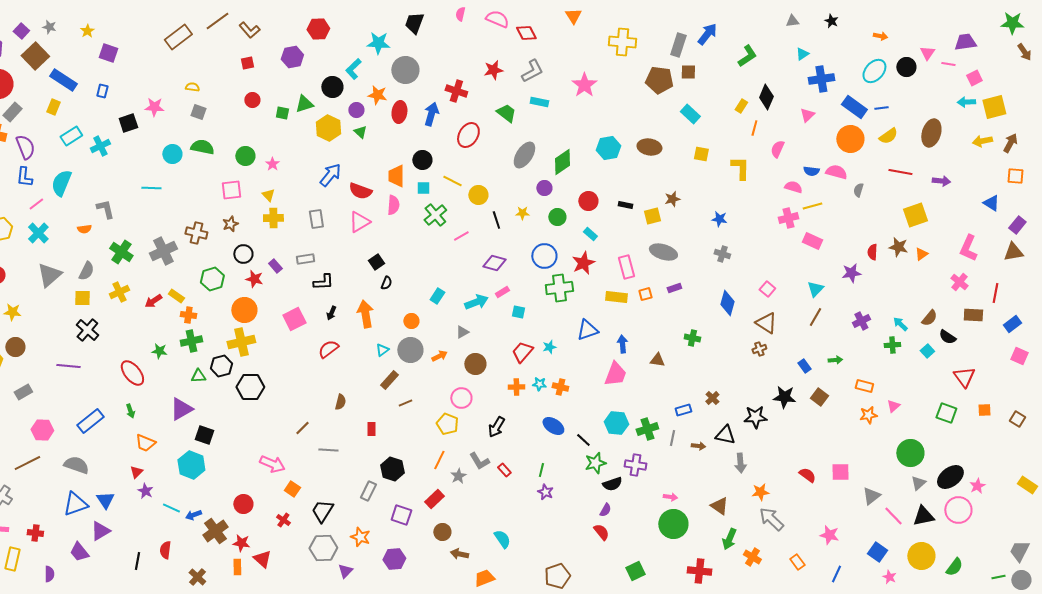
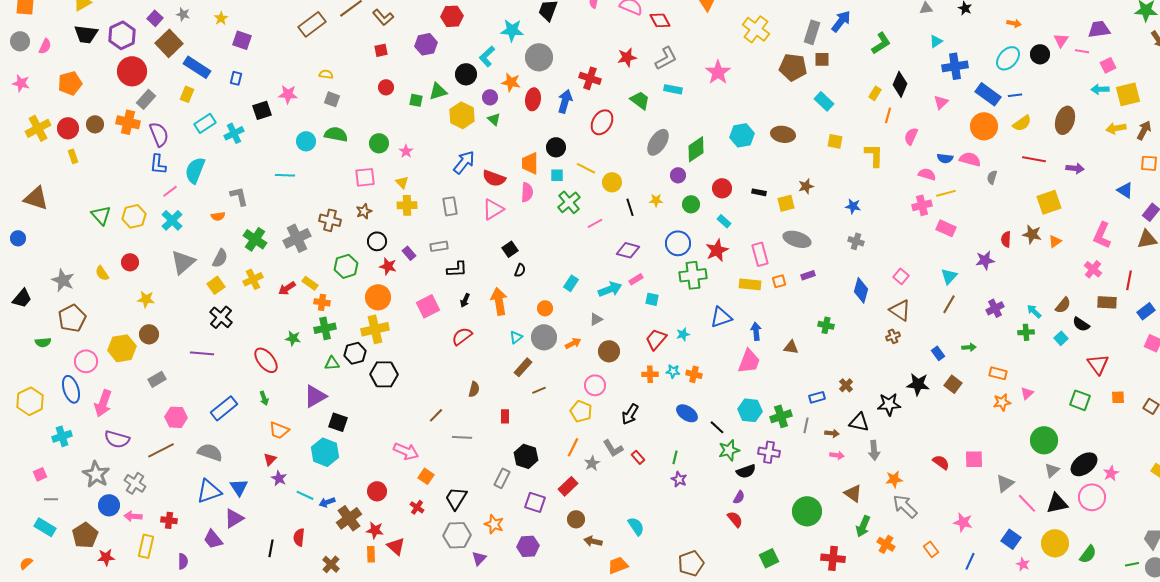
yellow cross: (622, 42) -> (756, 29), turned 32
yellow square: (82, 298) -> (216, 285), turned -36
pink arrow: (670, 497) -> (837, 455), moved

